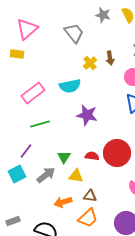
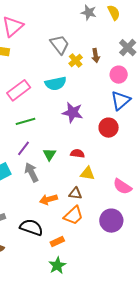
gray trapezoid: (74, 33) -> (60, 44), moved
purple line: (26, 151) -> (23, 148), moved
red circle: (117, 153) -> (109, 128), moved, size x0.7
gray arrow: (46, 175) -> (31, 172), turned -78
yellow triangle: (76, 176) -> (87, 173), moved

